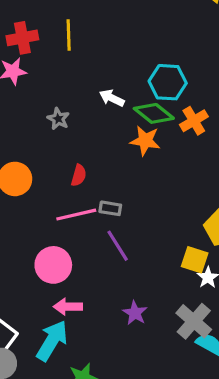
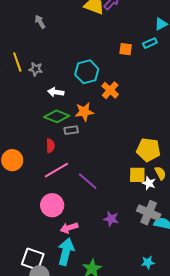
green diamond: (154, 113) -> (57, 116), moved
gray star: (58, 119) -> (36, 69), moved
gray rectangle: (110, 208) -> (71, 130), moved

